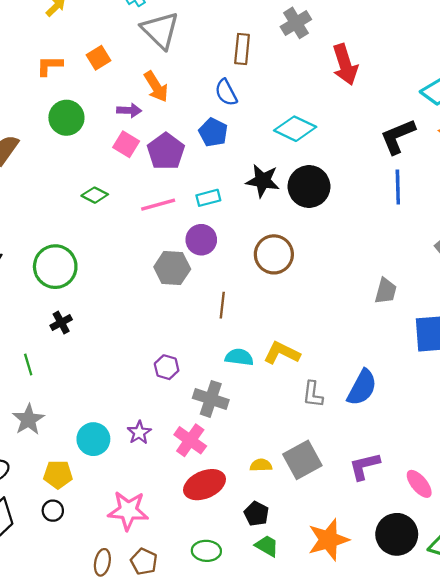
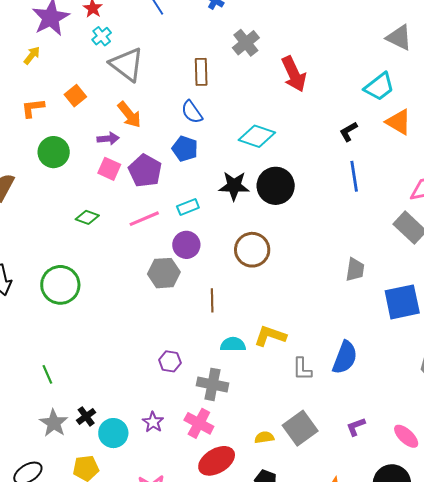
black L-shape: (398, 136) -> (348, 132), size x0.6
black cross: (61, 323) -> (86, 416), moved
purple L-shape: (364, 466) -> (356, 427), size x0.7

